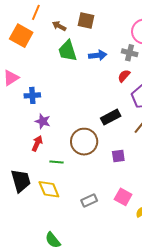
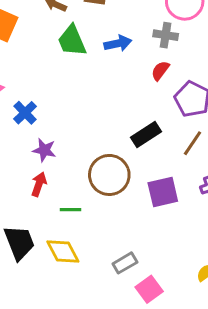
blue cross: (32, 95) -> (25, 113), turned -35
purple square: (118, 156) -> (163, 192), size x1.5
pink square: (123, 197) -> (149, 289), moved, turned 30

